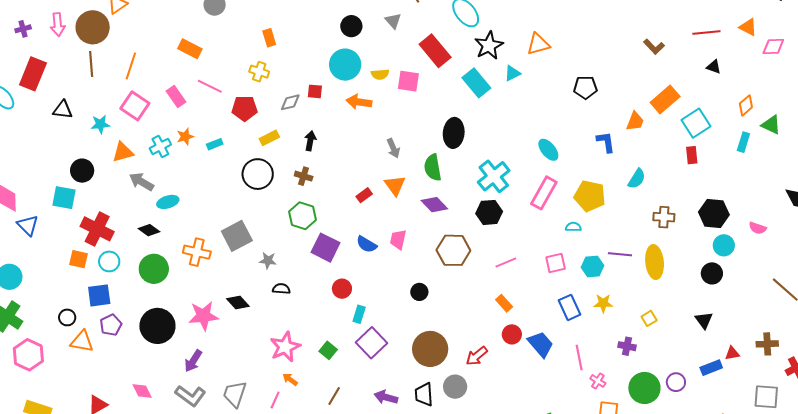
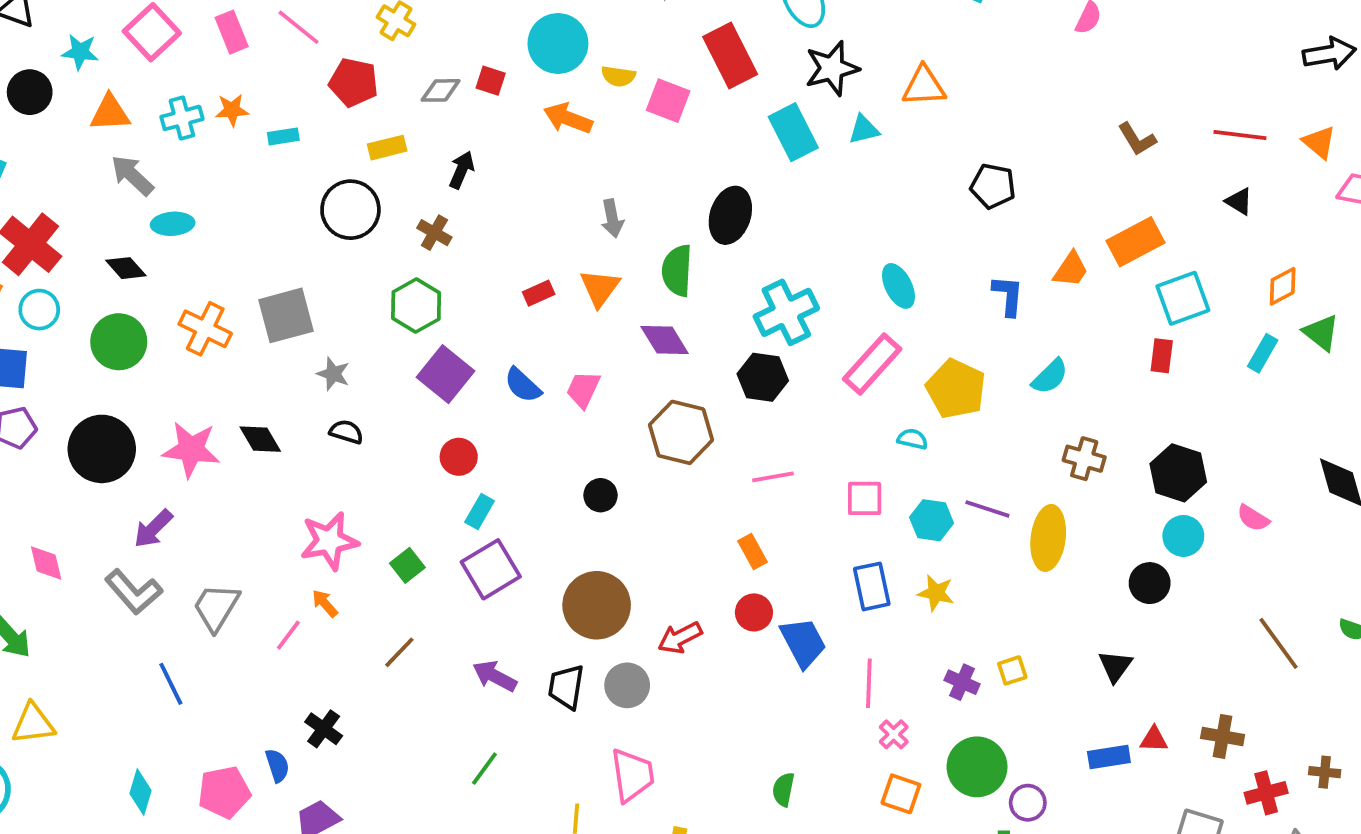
black circle: (82, 171) -> (30, 92), moved
yellow square: (649, 318) -> (1012, 670), moved
purple circle: (676, 382) -> (1028, 803), moved

